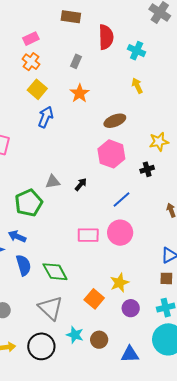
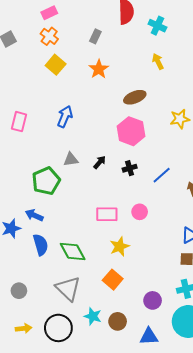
blue arrow: (46, 117) -> (65, 117), moved
black cross: (147, 169) -> (130, 168), moved
blue line: (122, 199) -> (162, 175), moved
pink circle: (120, 233) -> (140, 212), size x0.6
yellow star: (119, 283) -> (120, 246), moved
purple circle: (131, 308) -> (153, 300), moved

